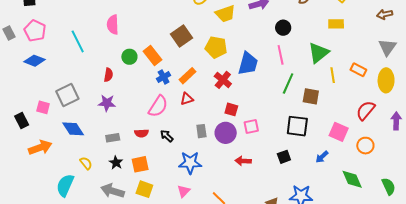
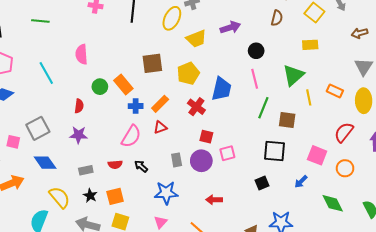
brown square: (181, 36) -> (152, 63), turned 30
yellow pentagon: (216, 47) -> (188, 73), turned -30
blue cross: (164, 77) -> (136, 106), turned 32
red arrow: (243, 161) -> (214, 200), moved
yellow semicircle: (86, 163) -> (60, 197), size x1.6

